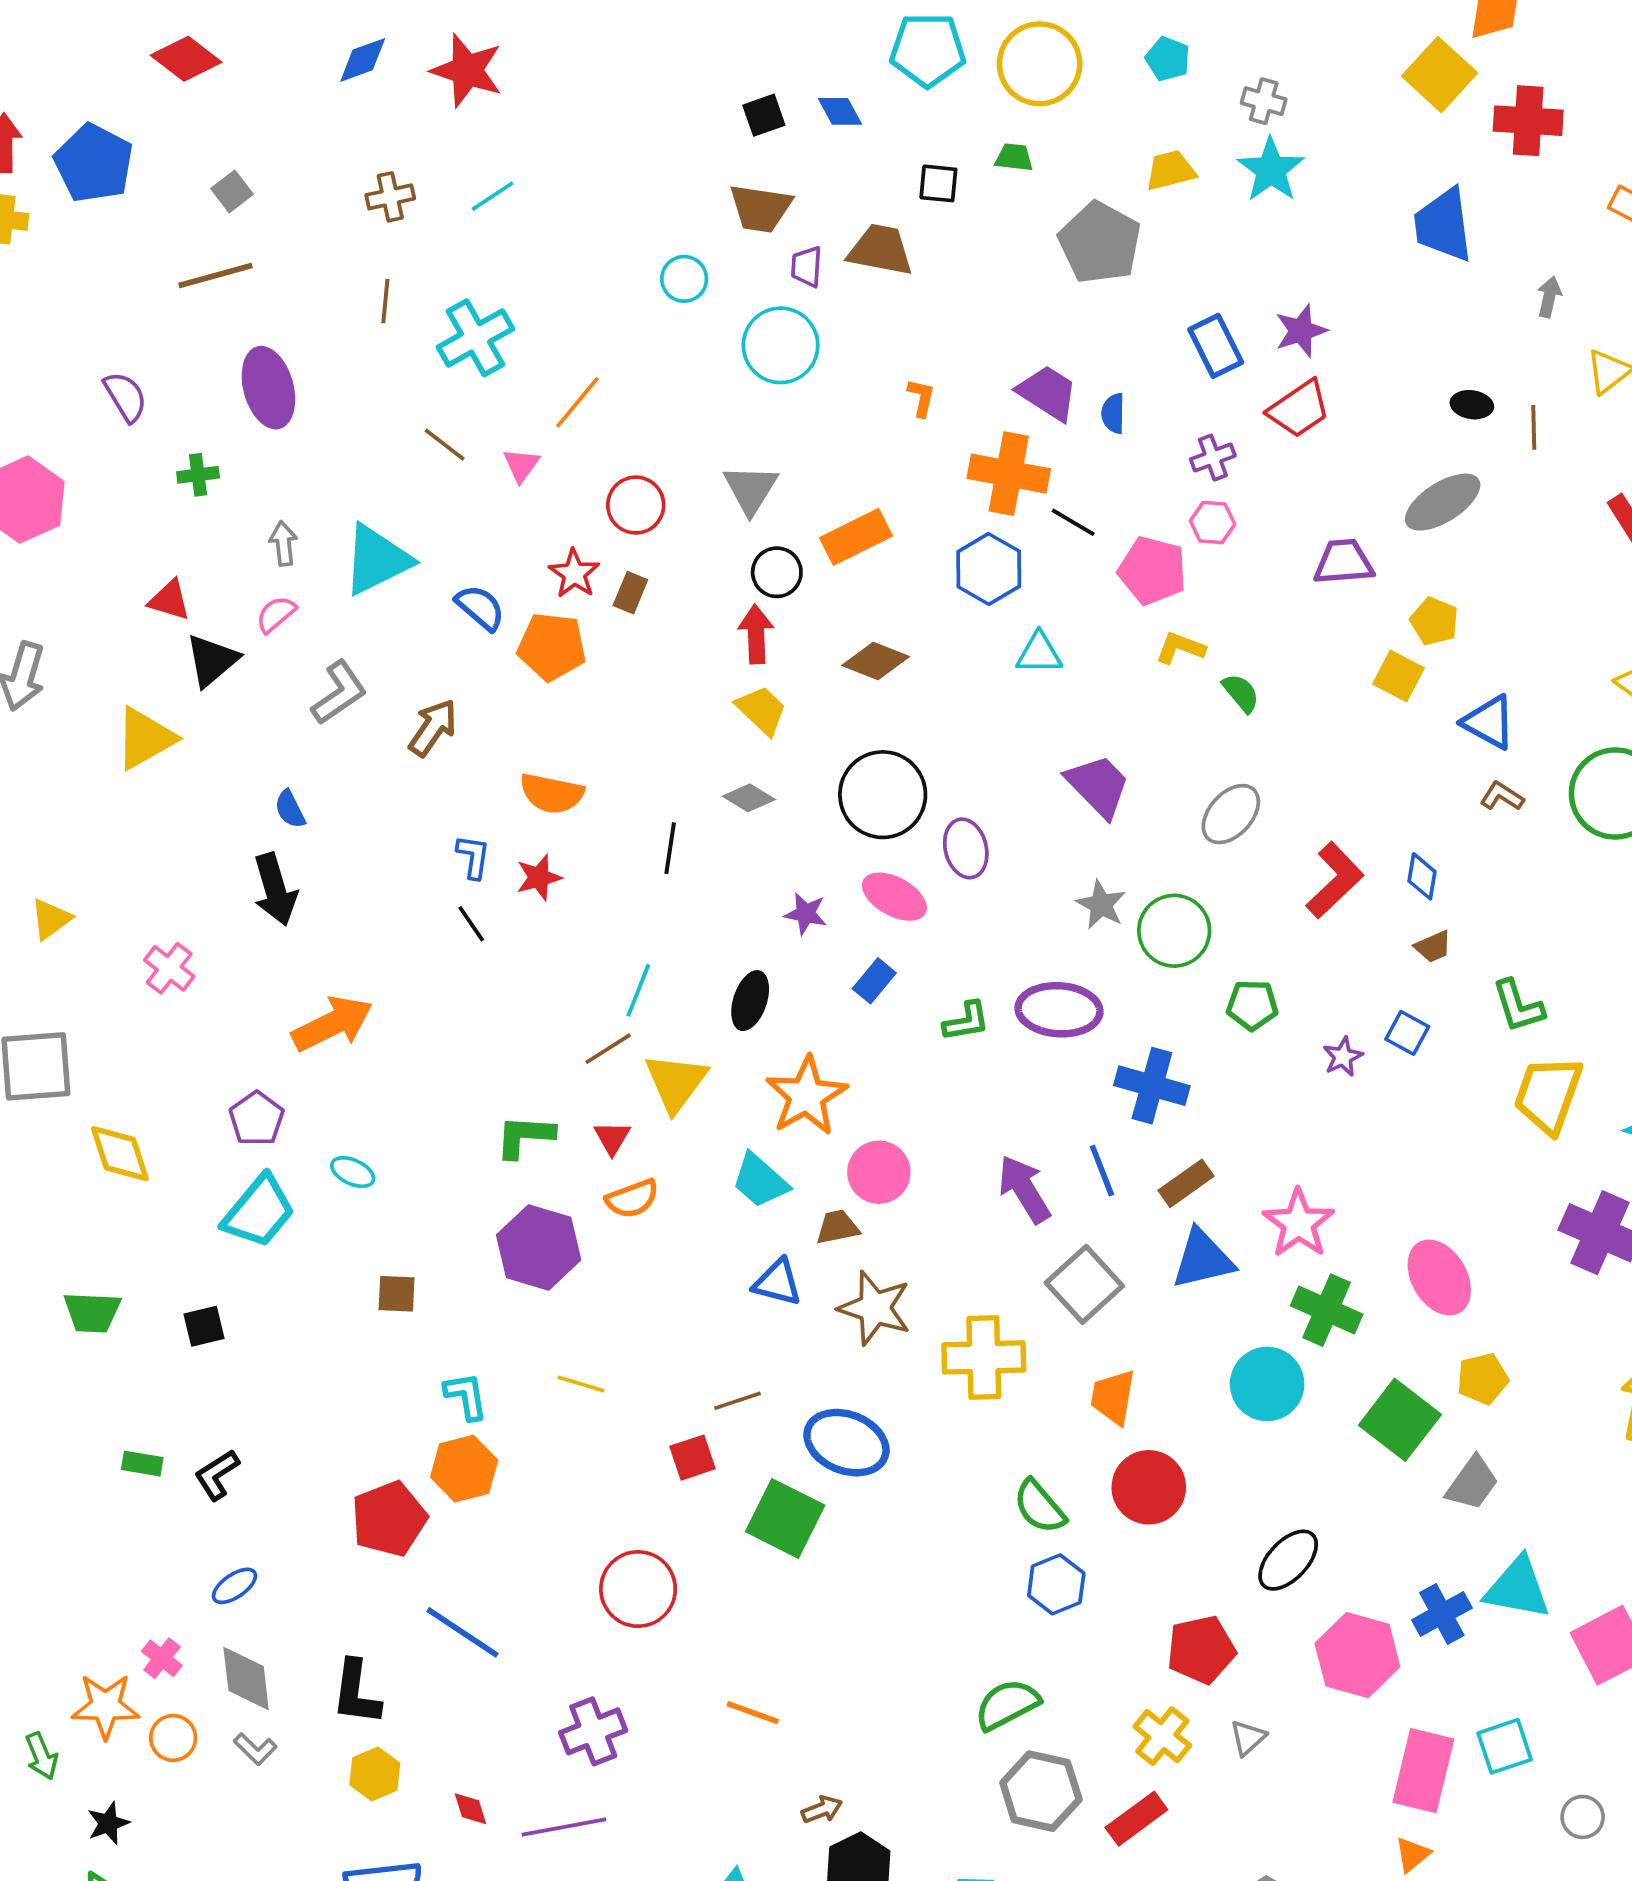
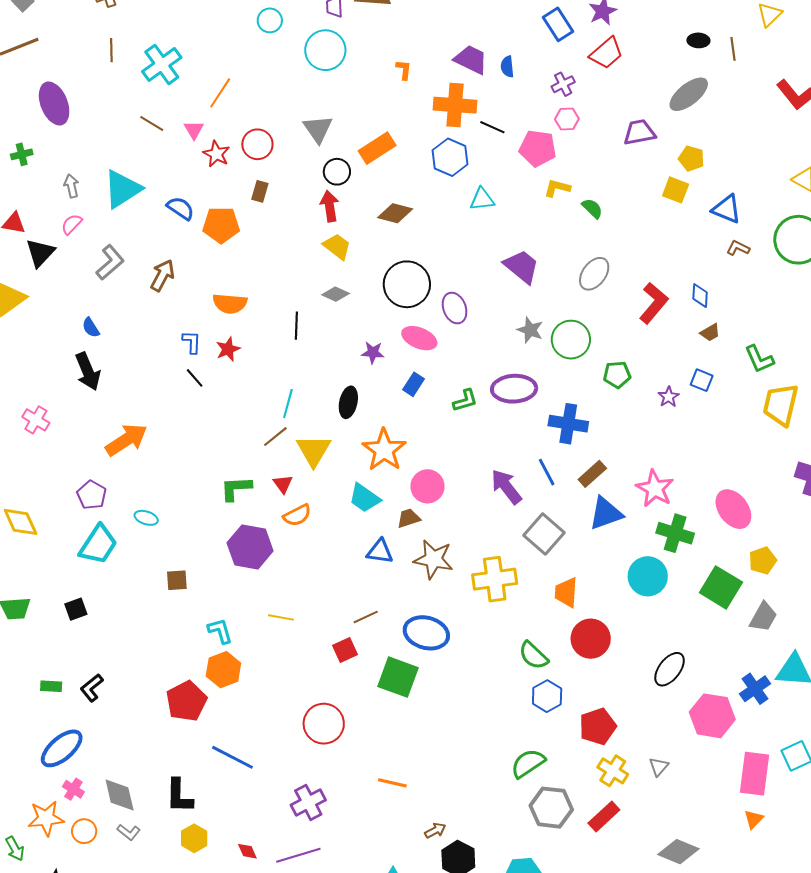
red star: (574, 574) -> (216, 154), moved
blue ellipse: (235, 1586) -> (62, 748), moved, size x1.8
red pentagon: (1201, 1650) -> (598, 726), moved

